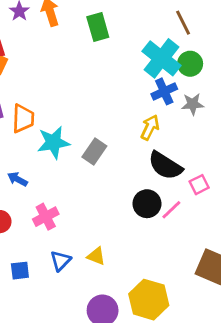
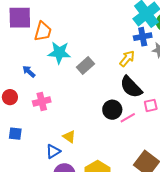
blue triangle: (61, 261) -> (53, 151), moved

